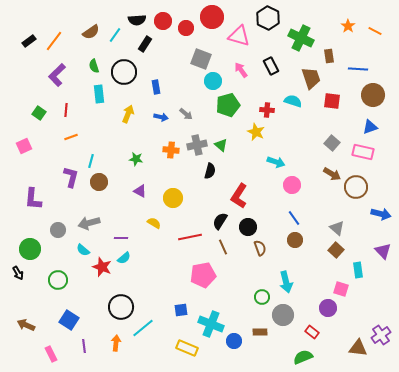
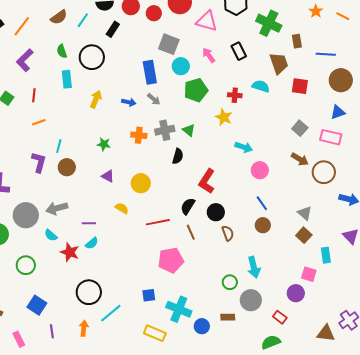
blue rectangle: (156, 87) -> (150, 72), moved, size x1.6
gray circle: (58, 230) -> (26, 215), size x1.6

